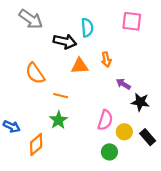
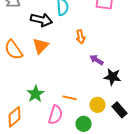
orange triangle: (80, 66) -> (41, 46), moved, turned -42
orange line: (61, 96) -> (70, 98), moved
pink semicircle: (105, 120) -> (56, 115), moved

